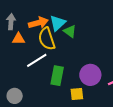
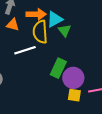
green rectangle: (57, 76) -> (58, 68), moved
yellow square: (77, 94) -> (74, 95), moved

